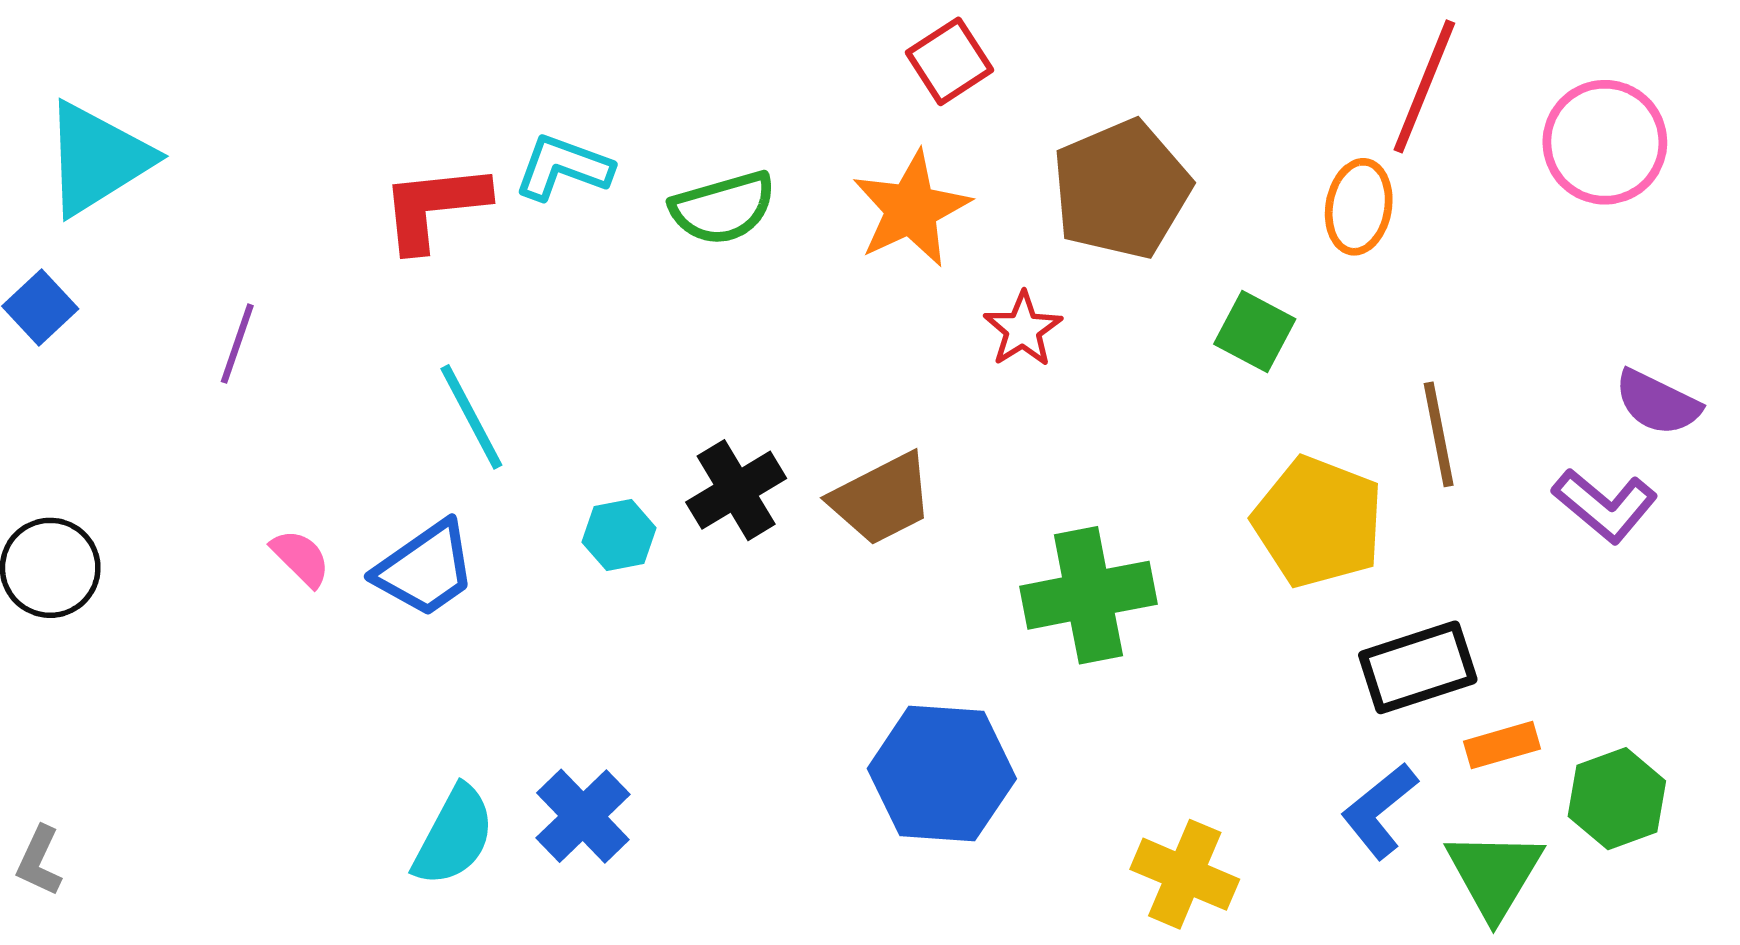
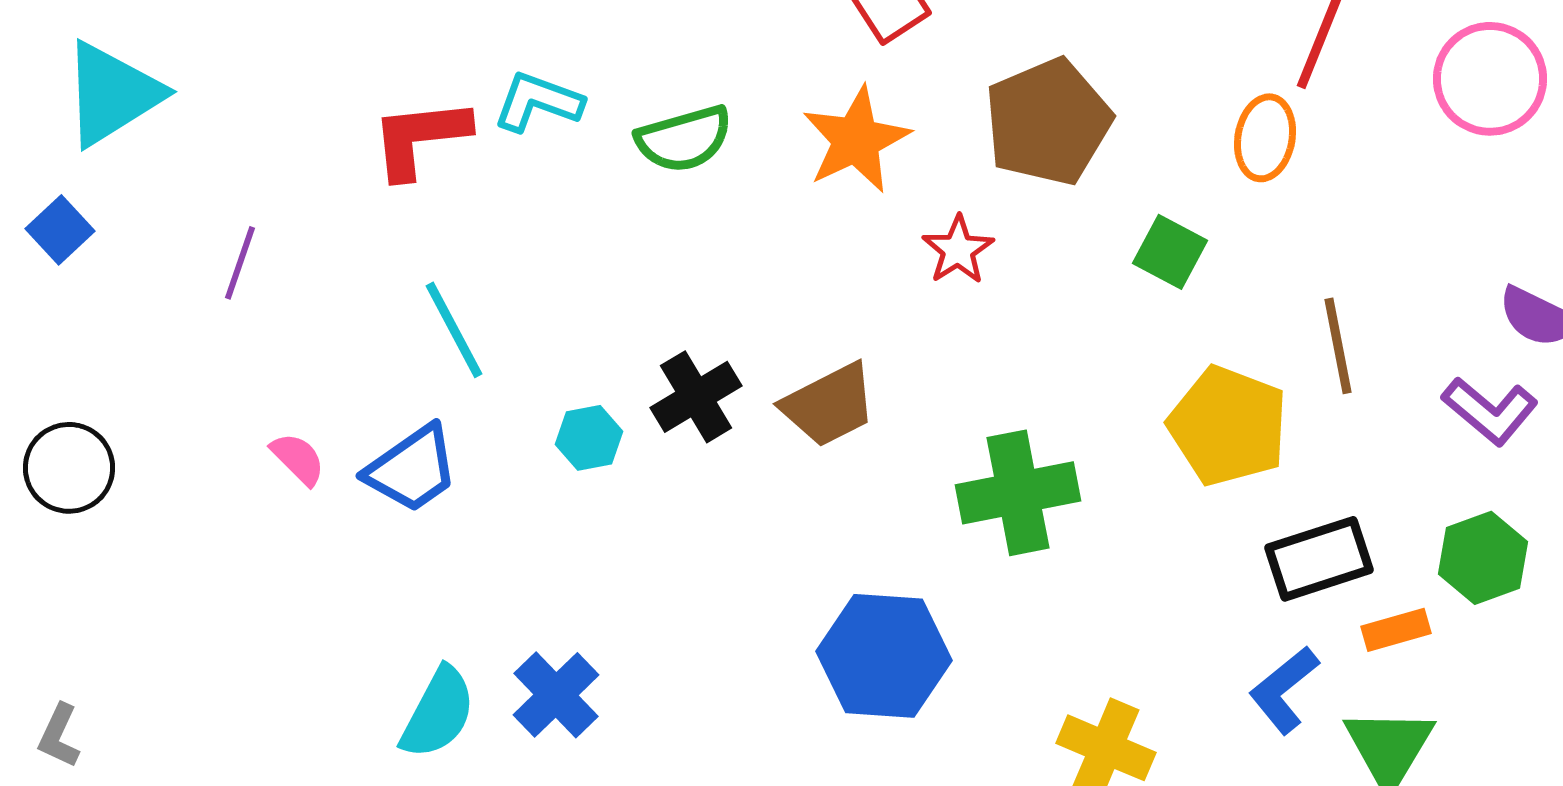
green hexagon: (1617, 799) -> (1483, 558), moved

